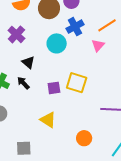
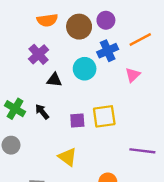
orange line: (107, 25) -> (140, 40), moved
black triangle: (28, 62) -> (54, 80), moved, turned -40
yellow square: (77, 83) -> (104, 116), turned -30

